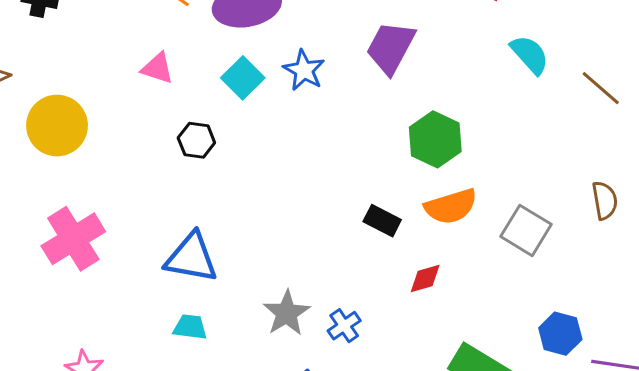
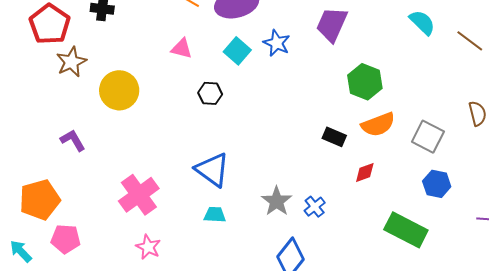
pink cross: (73, 239) -> (139, 195), moved
blue triangle: (191, 258) -> (212, 170), turned 30
blue hexagon: (560, 334) -> (437, 184), moved

